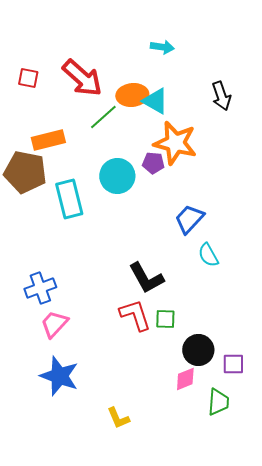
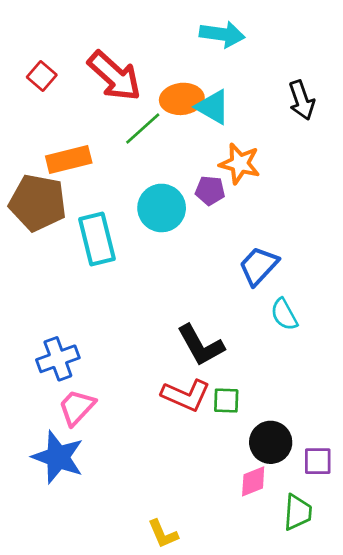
cyan arrow: (162, 47) -> (222, 34), size x1.4
red square: (28, 78) -> (42, 76), turned 30
orange star: (175, 143) -> (240, 164), size x0.7
red L-shape: (135, 315) -> (186, 395), turned 132
blue star: (59, 376) -> (58, 457), moved

